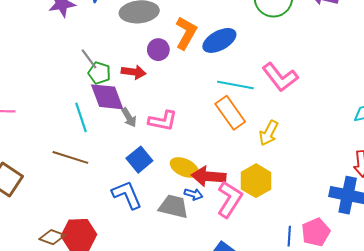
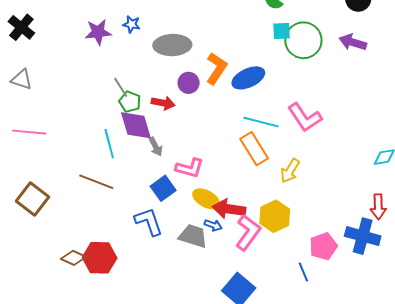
pink L-shape: (163, 121) -> (189, 168), moved
pink pentagon: (316, 232) -> (323, 246), moved
blue line: (289, 236) -> (303, 272), turned -30

